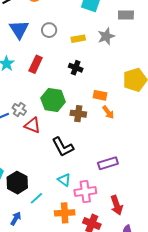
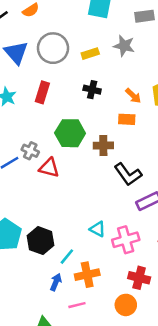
gray circle: (49, 30) -> (53, 48), size x1.6
gray star: (106, 36) -> (124, 46), turned -30
orange arrow: (108, 112) -> (133, 96), moved
black L-shape: (63, 147) -> (128, 174), moved
orange cross: (65, 213) -> (87, 275), moved
blue arrow: (16, 219) -> (56, 282), moved

